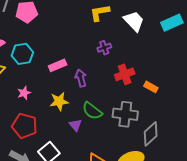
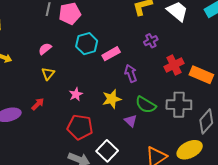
cyan hexagon: (22, 54) -> (87, 44), moved
pink rectangle: (58, 65) -> (111, 54), moved
orange rectangle: (151, 87) -> (201, 75), size x1.6

